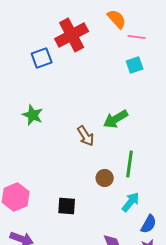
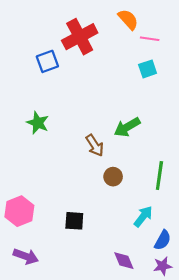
green line: (130, 164) -> (159, 176), moved
brown circle: (105, 178) -> (113, 177), moved

